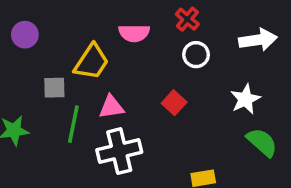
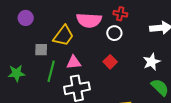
red cross: (187, 19) -> (120, 14), turned -32
pink semicircle: (134, 33) -> (89, 20), size x1.4
white circle: (196, 55) -> (114, 33), moved

